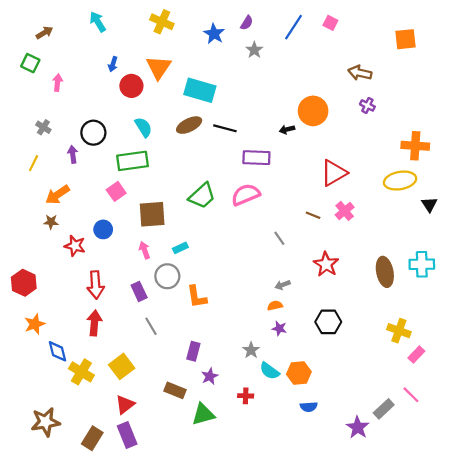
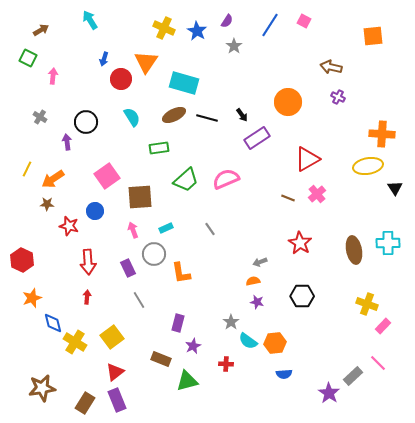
yellow cross: (162, 22) -> (164, 28), moved
black arrow: (287, 129) -> (242, 115), moved, turned -112
purple rectangle: (256, 158) -> (257, 138), moved, turned -35
green rectangle: (133, 161) -> (159, 148), moved, size x0.7
yellow line: (34, 163) -> (27, 169), moved
pink square: (116, 191) -> (107, 176), size x1.4
gray line: (279, 238) -> (210, 229), moved
red arrow: (94, 323) -> (87, 297), size x0.6

